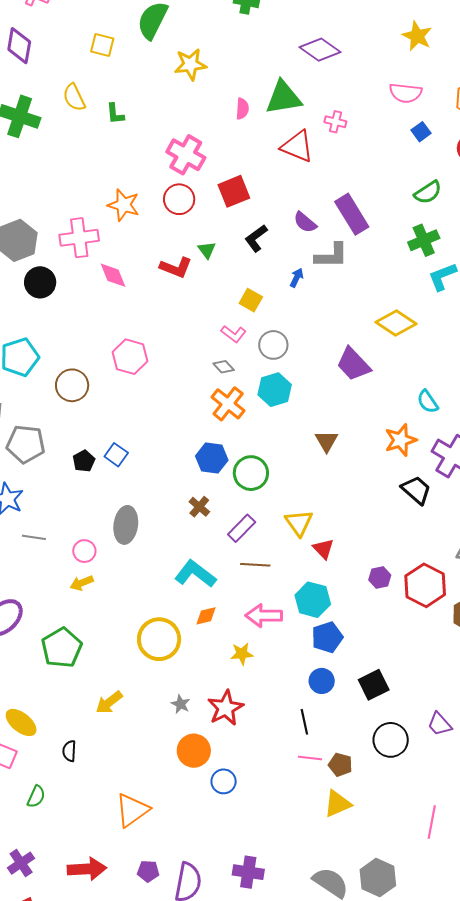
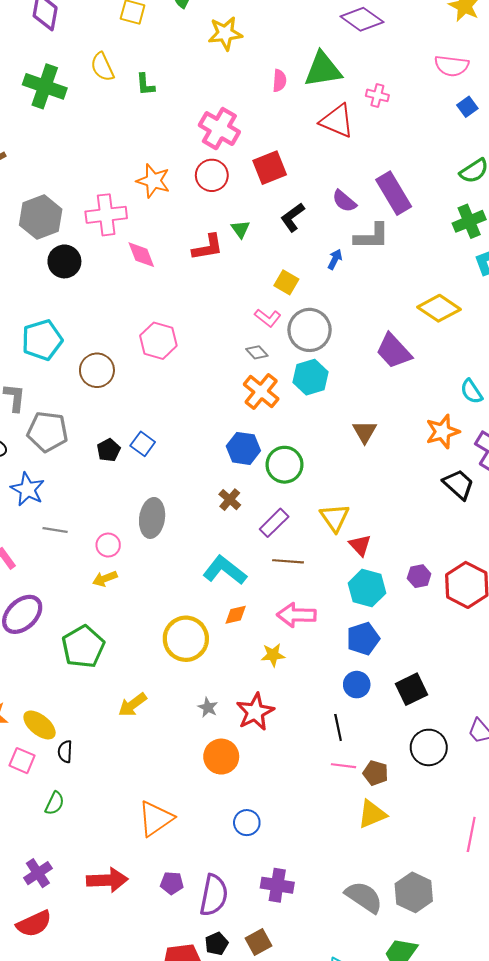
red L-shape: (176, 268) -> (208, 247), turned -32
gray circle: (273, 345) -> (310, 330), size x1.4
cyan hexagon: (313, 600) -> (367, 588), moved
black semicircle: (69, 751) -> (65, 752), moved
blue circle: (224, 781) -> (247, 823), moved

